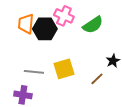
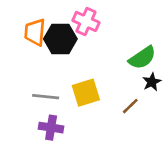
green semicircle: (93, 25) -> (142, 58), moved
purple cross: (23, 95) -> (51, 128), moved

